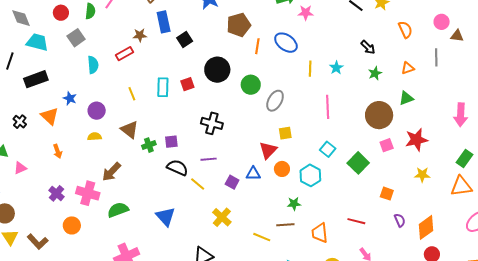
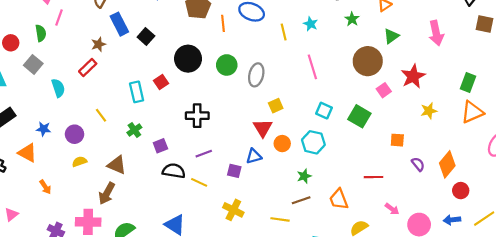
yellow line: (132, 94) -> (101, 115), moved
pink arrow: (461, 115) -> (436, 33), moved
brown triangle: (130, 130) -> (117, 165), moved
green cross: (149, 145) -> (134, 130), moved

